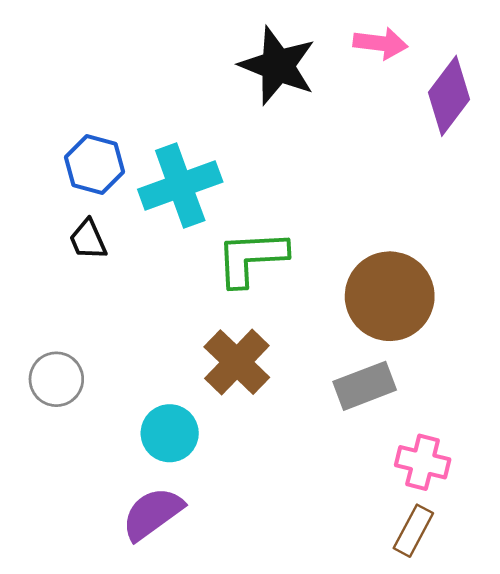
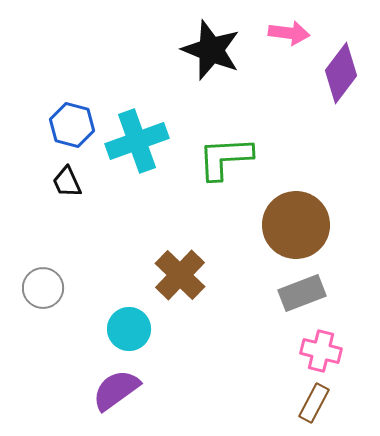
green L-shape: (251, 258) -> (225, 158), moved
gray rectangle: (365, 386) -> (302, 293), moved

